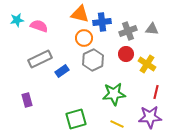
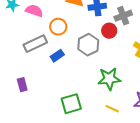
orange circle: (84, 38) -> (58, 27), moved
red circle: (126, 54) -> (109, 31), moved

